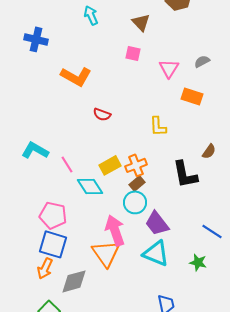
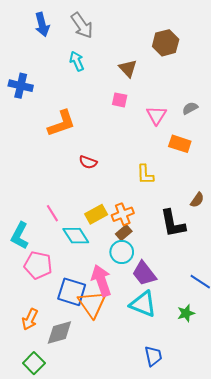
orange L-shape: (76, 76) -> (62, 123), turned -48
cyan L-shape: (35, 150) -> (20, 236), moved, turned -92
blue square: (53, 244) -> (72, 292), moved
green star: (198, 262) -> (186, 313), turned -30

